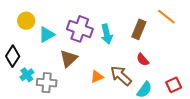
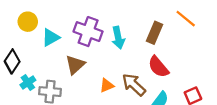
red semicircle: (143, 60) -> (158, 67), size x1.5

